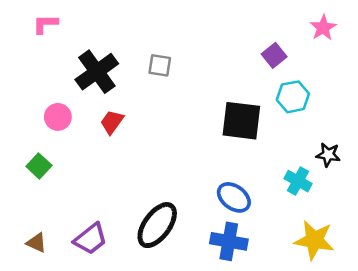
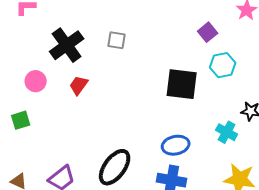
green square: (39, 166) -> (21, 120), turned 30
blue ellipse: (234, 197) -> (176, 145), turned -48

